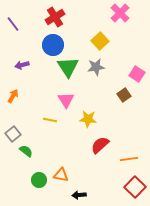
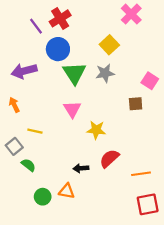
purple line: (13, 24) -> (36, 26), moved
purple arrow: (22, 65) -> (24, 71), size x1.6
brown square: (124, 95) -> (136, 104), turned 32
orange arrow: (13, 96) -> (14, 105), turned -56
yellow line: (50, 120) -> (35, 131), moved
red square: (135, 187) -> (148, 204), turned 35
black arrow: (79, 195) -> (81, 168), moved

